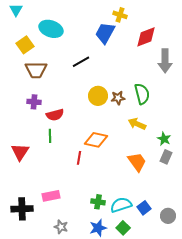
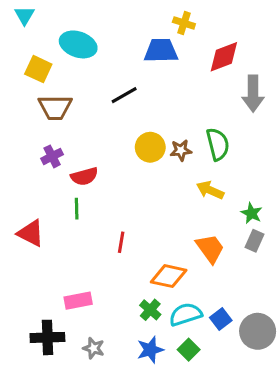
blue trapezoid: (105, 33) -> (161, 51), turned 60
yellow square: (25, 45) -> (38, 69), turned -30
purple cross: (34, 102) -> (52, 156), turned -32
orange diamond: (96, 140) -> (169, 276), moved
red triangle: (20, 152) -> (31, 233), turned -36
green cross: (98, 202) -> (150, 310), turned 32
black cross: (22, 209) -> (47, 337), moved
gray circle: (168, 216) -> (258, 331), size x1.5

